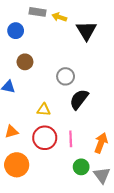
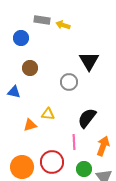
black triangle: (86, 31) -> (89, 61), moved
black semicircle: (79, 99) -> (87, 118), moved
orange triangle: (11, 132) -> (30, 125), moved
red circle: (45, 138) -> (52, 162), moved

